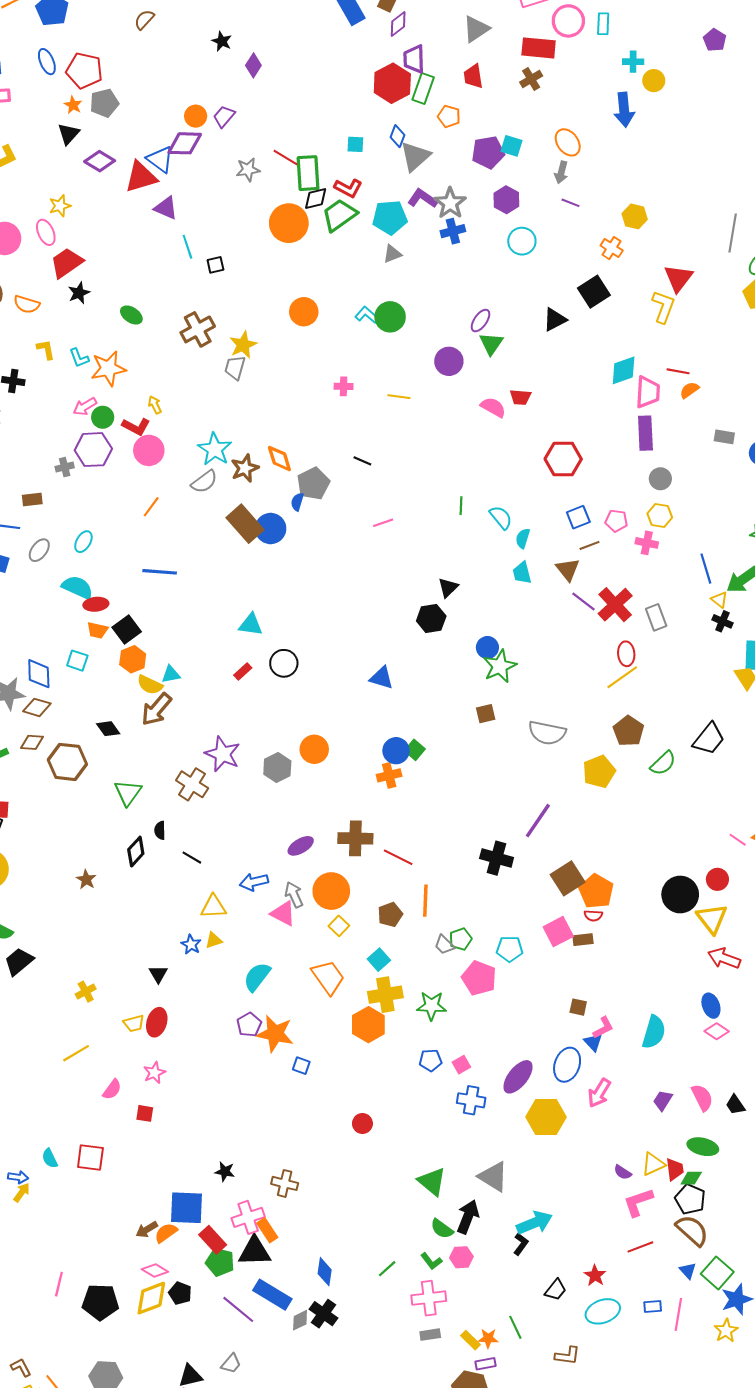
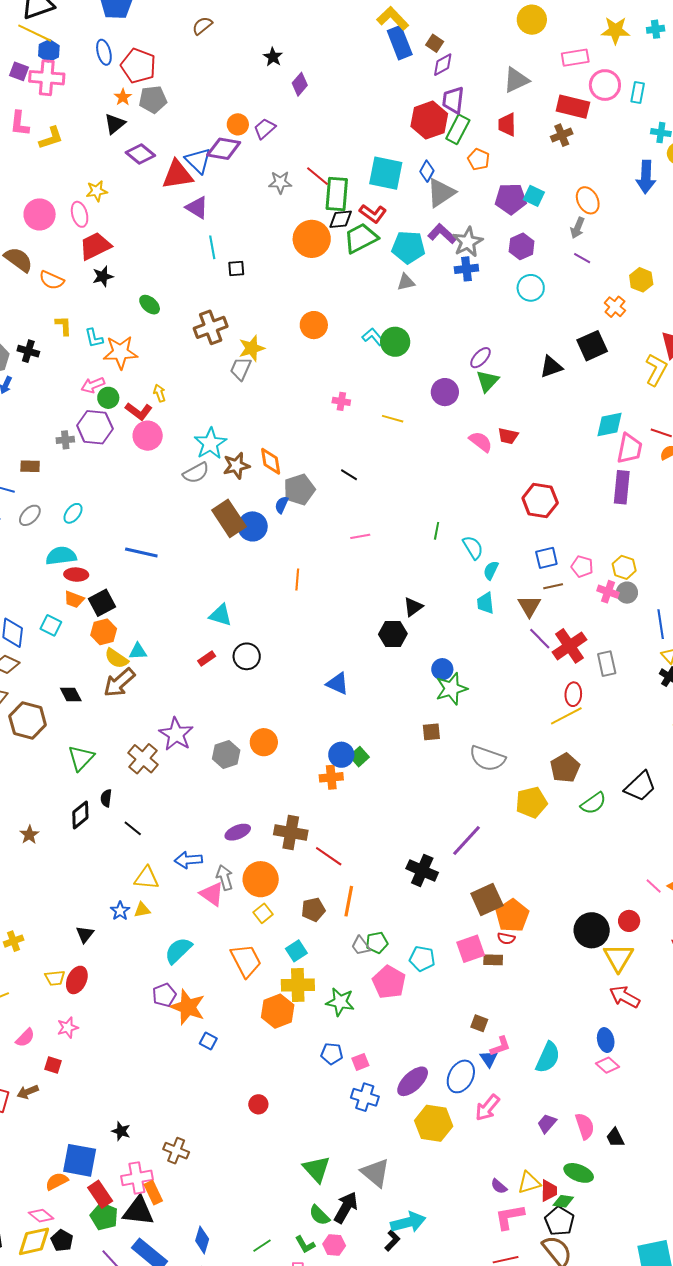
cyan square: (355, 144) -> (386, 173), size x2.0
gray circle: (660, 479) -> (627, 593), moved
orange line: (151, 507) -> (297, 580), moved, turned -40
cyan semicircle: (77, 587) -> (61, 556), turned -40
brown arrow: (147, 1229) -> (28, 1092), moved

